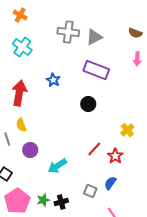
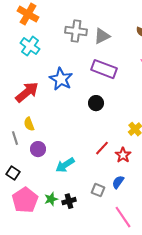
orange cross: (20, 15) -> (28, 14), size x1.5
blue star: (53, 80) -> (61, 79), size x1.6
red arrow: (19, 93) -> (27, 92), turned 40

